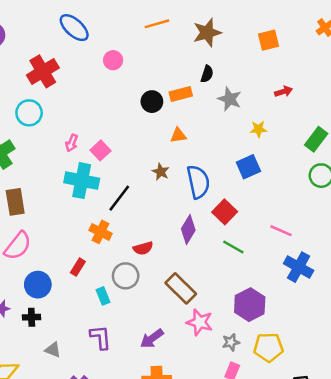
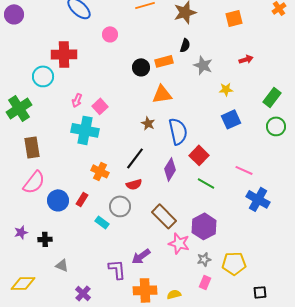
red cross: (43, 71) -> (64, 54), moved, turned 30
orange triangle: (178, 135) -> (162, 94), size x1.5
blue square: (248, 167) -> (231, 119), moved
black line: (119, 198) -> (135, 158), moved
blue circle: (38, 285) -> (58, 200), moved
cyan rectangle: (103, 296) -> (102, 222), turned -32
purple hexagon: (250, 305) -> (204, 226), moved
purple L-shape: (100, 337) -> (117, 269), moved

